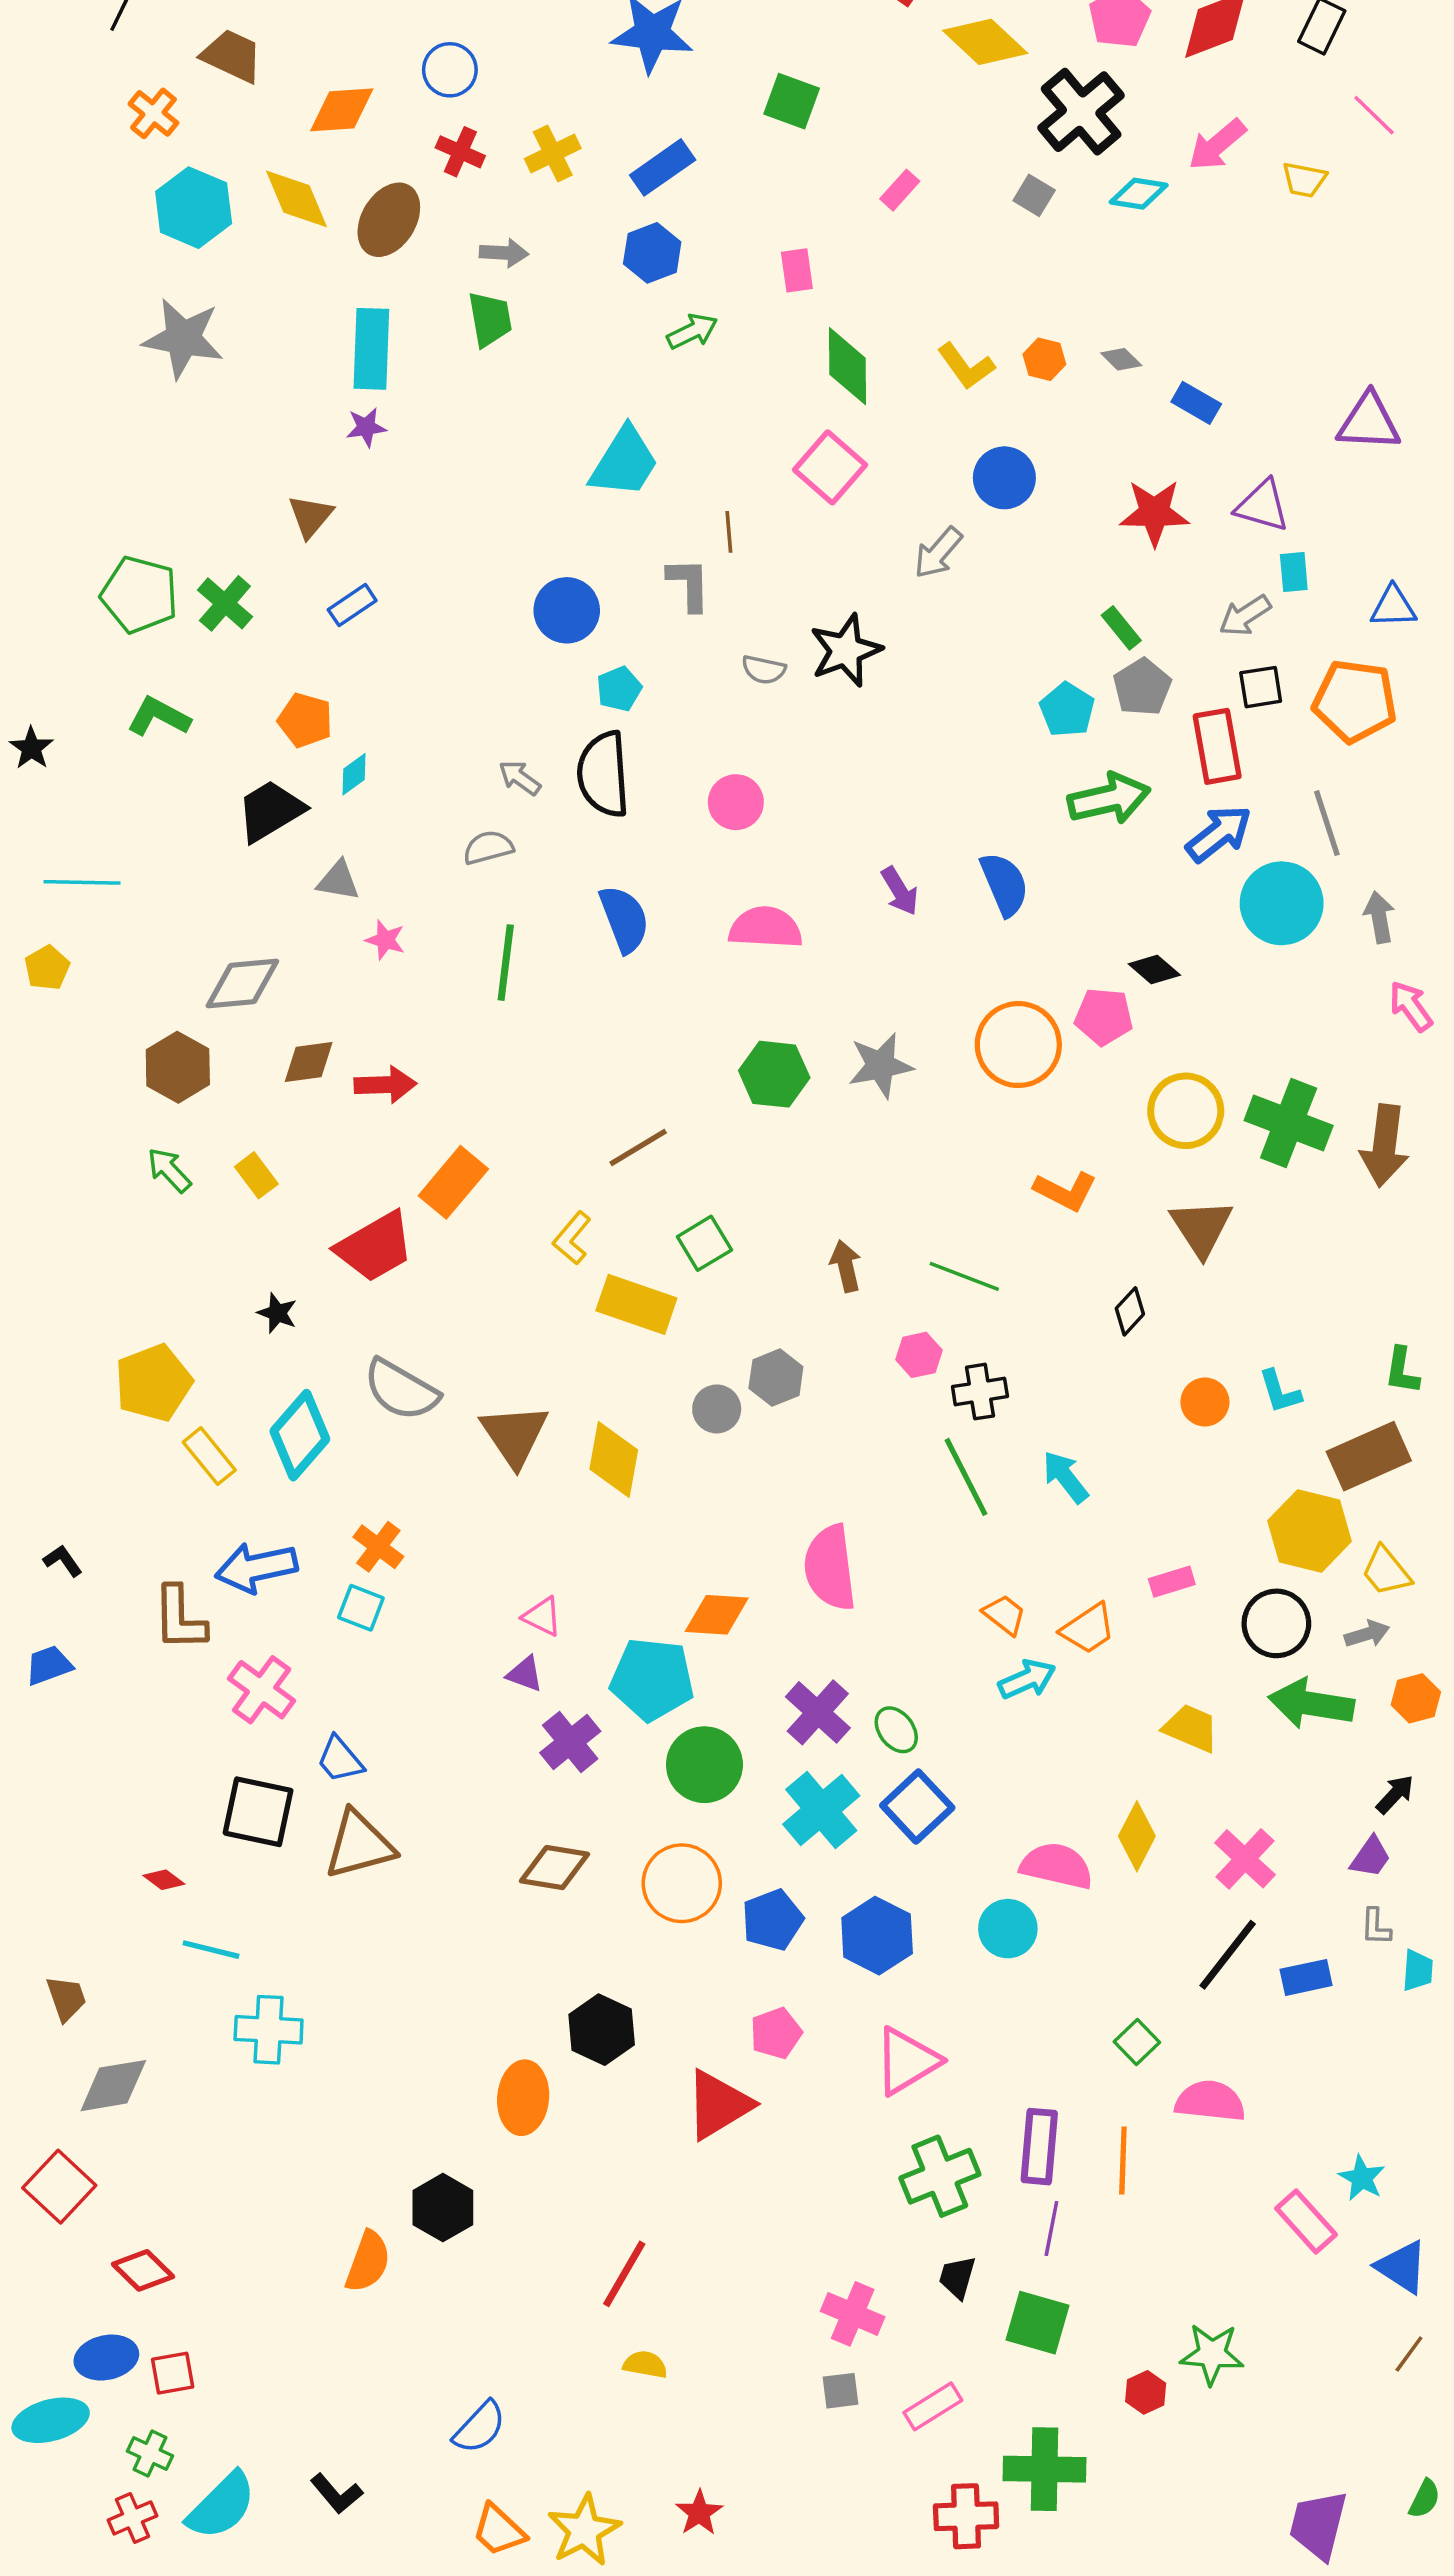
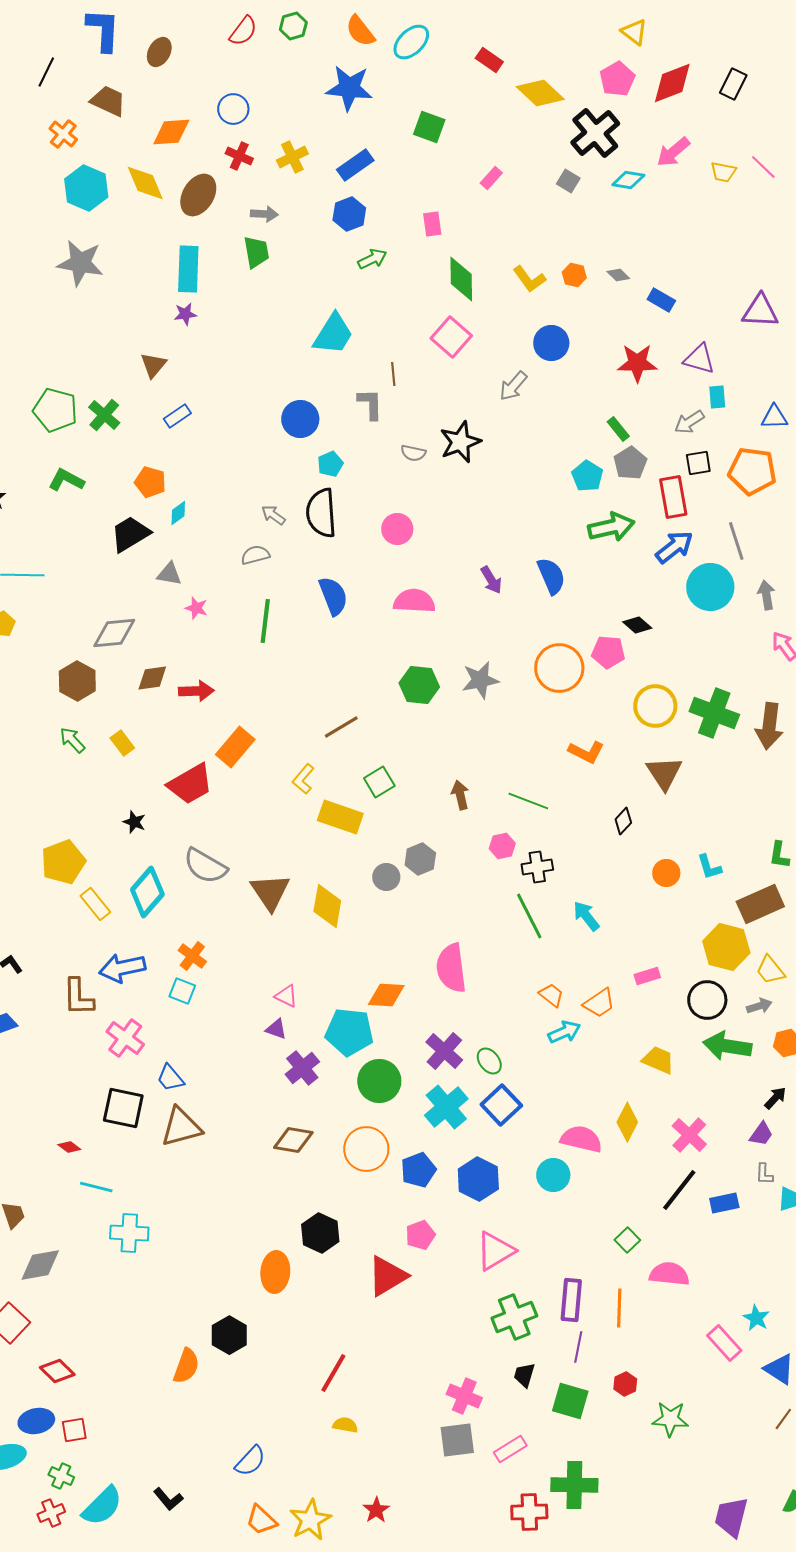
pink line: (1374, 115) -> (763, 167), moved
gray square: (840, 2391) -> (457, 1440), size x1.6
red hexagon: (1146, 2392) -> (625, 1384), moved

